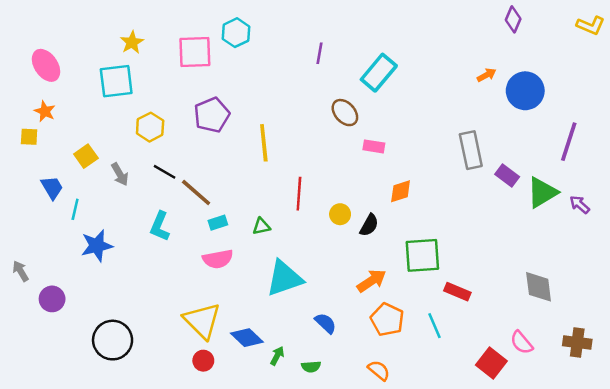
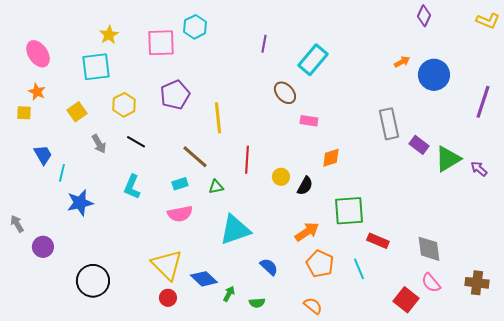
purple line: (569, 142) -> (483, 102), moved
yellow square: (86, 156) -> (77, 112), moved
brown line: (196, 192) -> (195, 157), moved
gray diamond: (539, 287) -> (429, 249), moved

